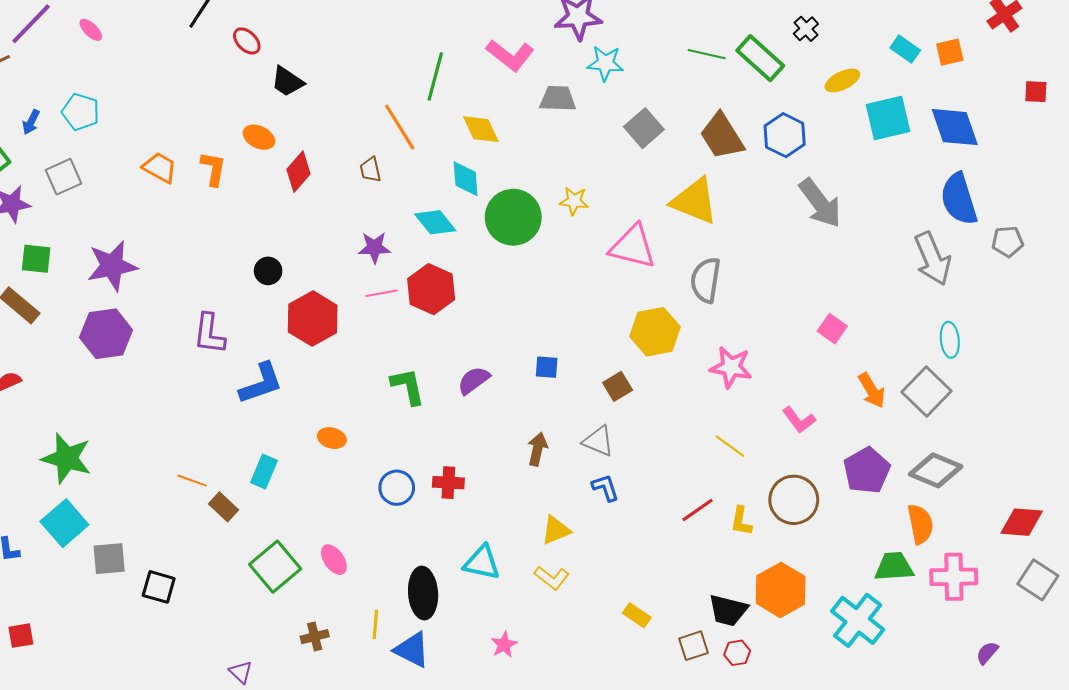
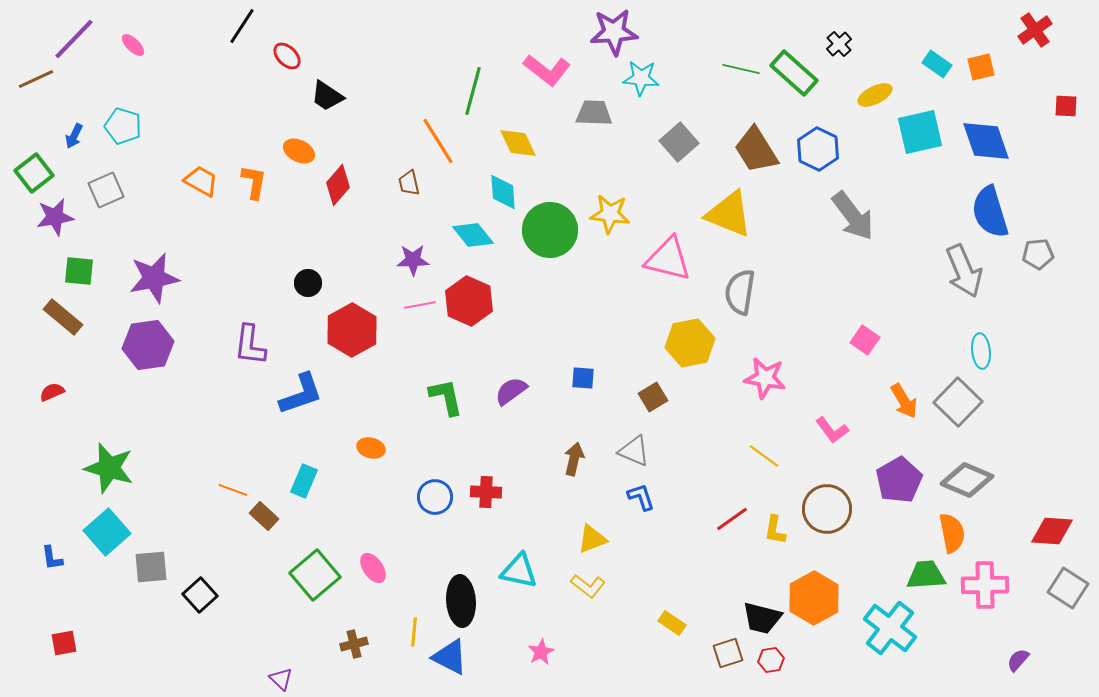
yellow star: (574, 201) -> (610, 214), size x1.4
black square: (159, 587) -> (200, 595), turned 32

